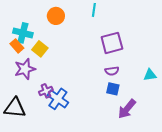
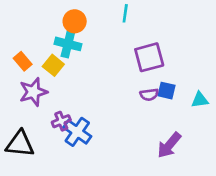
cyan cross: (23, 33) -> (68, 44), moved
blue square: (113, 89) -> (166, 91), moved

